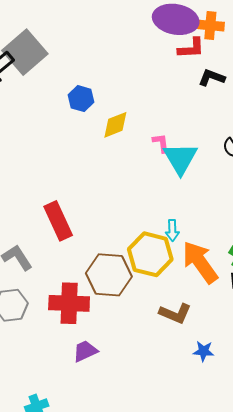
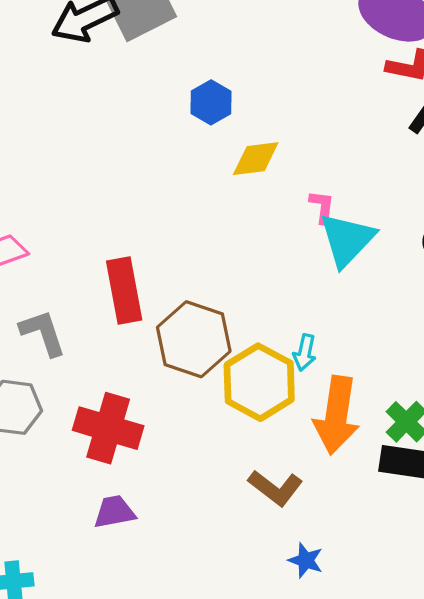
orange arrow: (200, 262) -> (337, 415), turned -150
brown hexagon: (109, 275) -> (194, 339), moved

